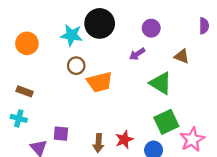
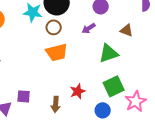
brown circle: (76, 66) -> (54, 27), moved
green triangle: (161, 83) -> (109, 53), turned -50
red star: (124, 139) -> (78, 91), moved

